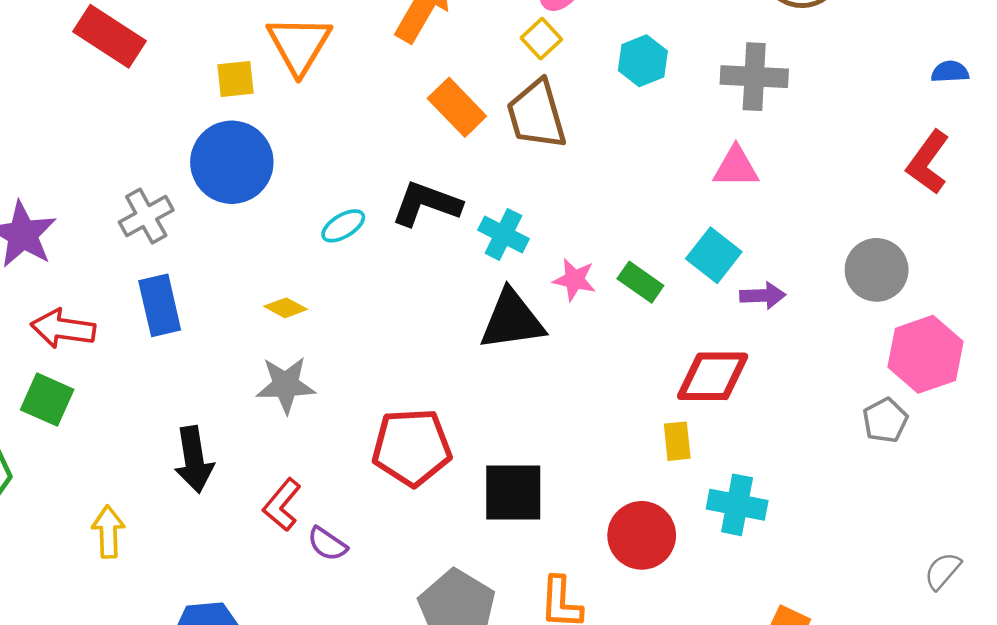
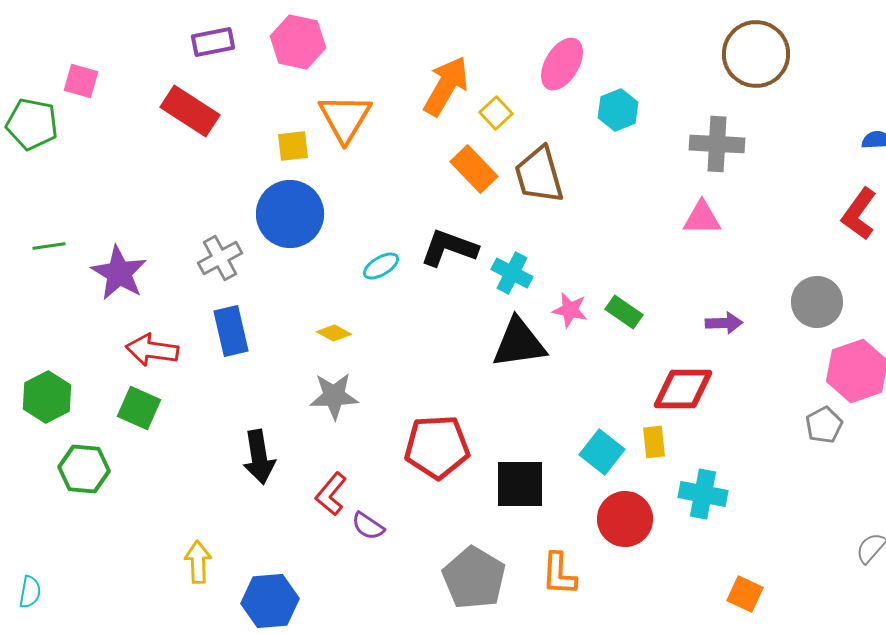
yellow square: (541, 39) -> (496, 113), moved
cyan hexagon: (643, 61) -> (618, 110), moved
cyan square: (714, 255) -> (602, 452), moved
yellow arrow: (108, 532) -> (198, 562), moved

